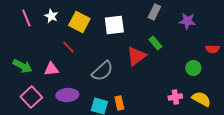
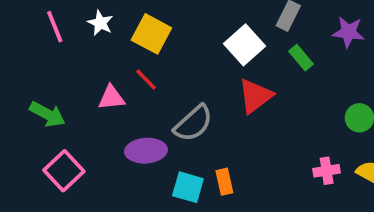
white square: (114, 25) -> (244, 45), moved, turned -35
green rectangle: (155, 43) -> (301, 58), moved
red line: (68, 47) -> (146, 80), moved
pink triangle: (51, 69) -> (111, 98), moved
purple ellipse: (67, 95) -> (146, 151), moved

